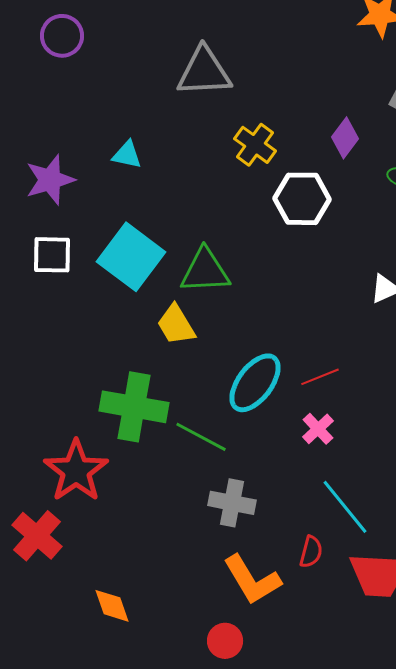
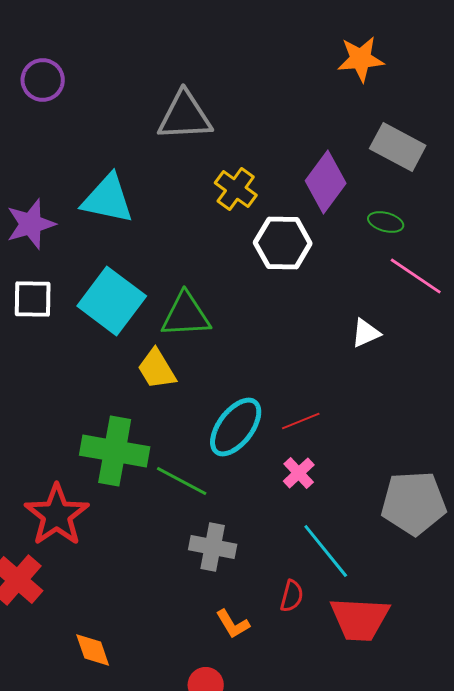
purple diamond: (345, 138) -> (326, 182), size x1.5
cyan triangle: (127, 155) -> (108, 199), size x1.8
orange L-shape: (252, 580) -> (233, 624), size x0.6

